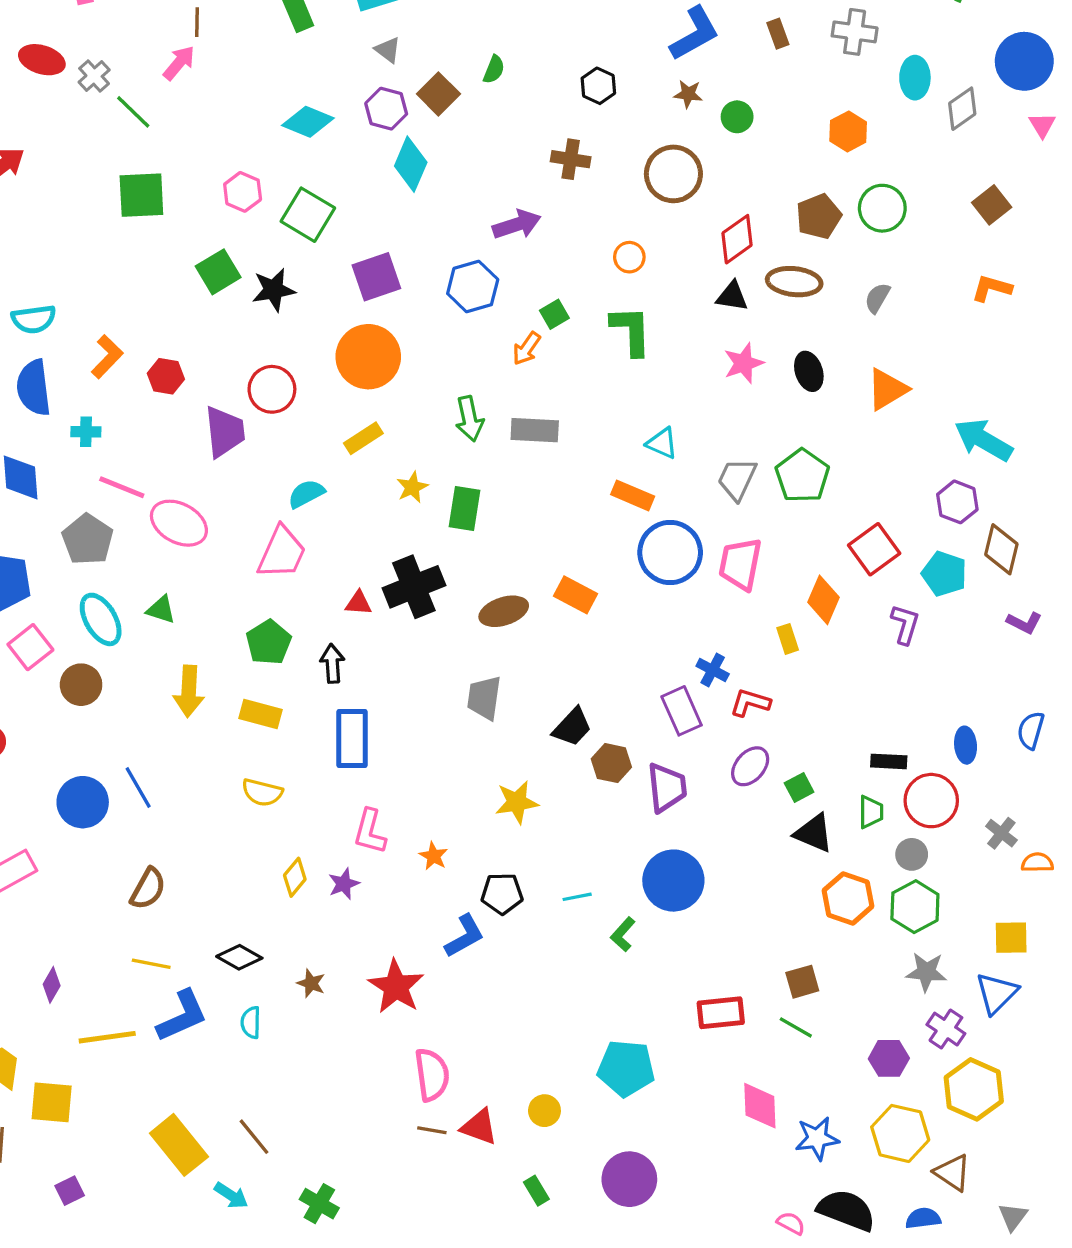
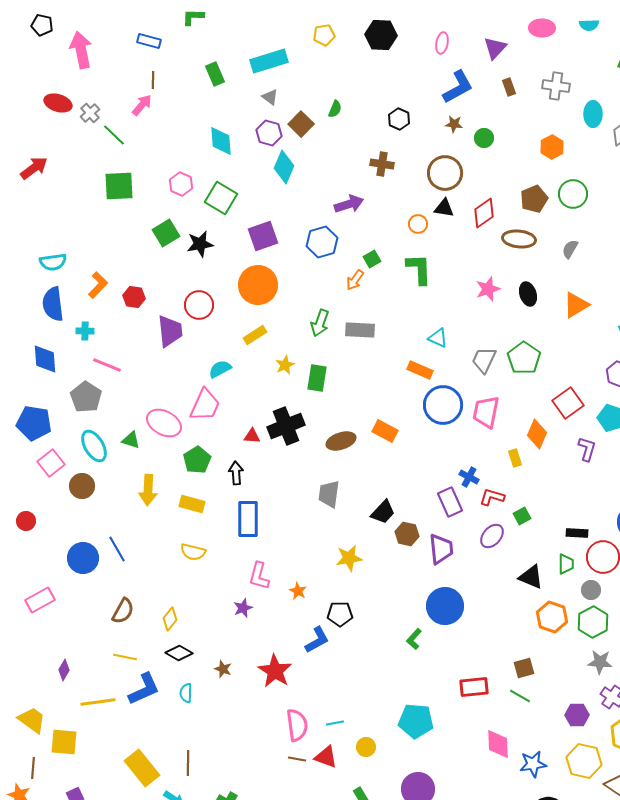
cyan diamond: (308, 122) -> (221, 141), turned 64
black triangle: (732, 296) -> (444, 208), moved
green arrow: (469, 419) -> (320, 323), turned 32
pink ellipse: (179, 523) -> (164, 423), moved
green square: (799, 788) -> (522, 516), moved
yellow diamond: (295, 877) -> (170, 619), moved
cyan line: (577, 897) -> (335, 723), moved
brown line: (254, 1137) -> (188, 763), turned 40

